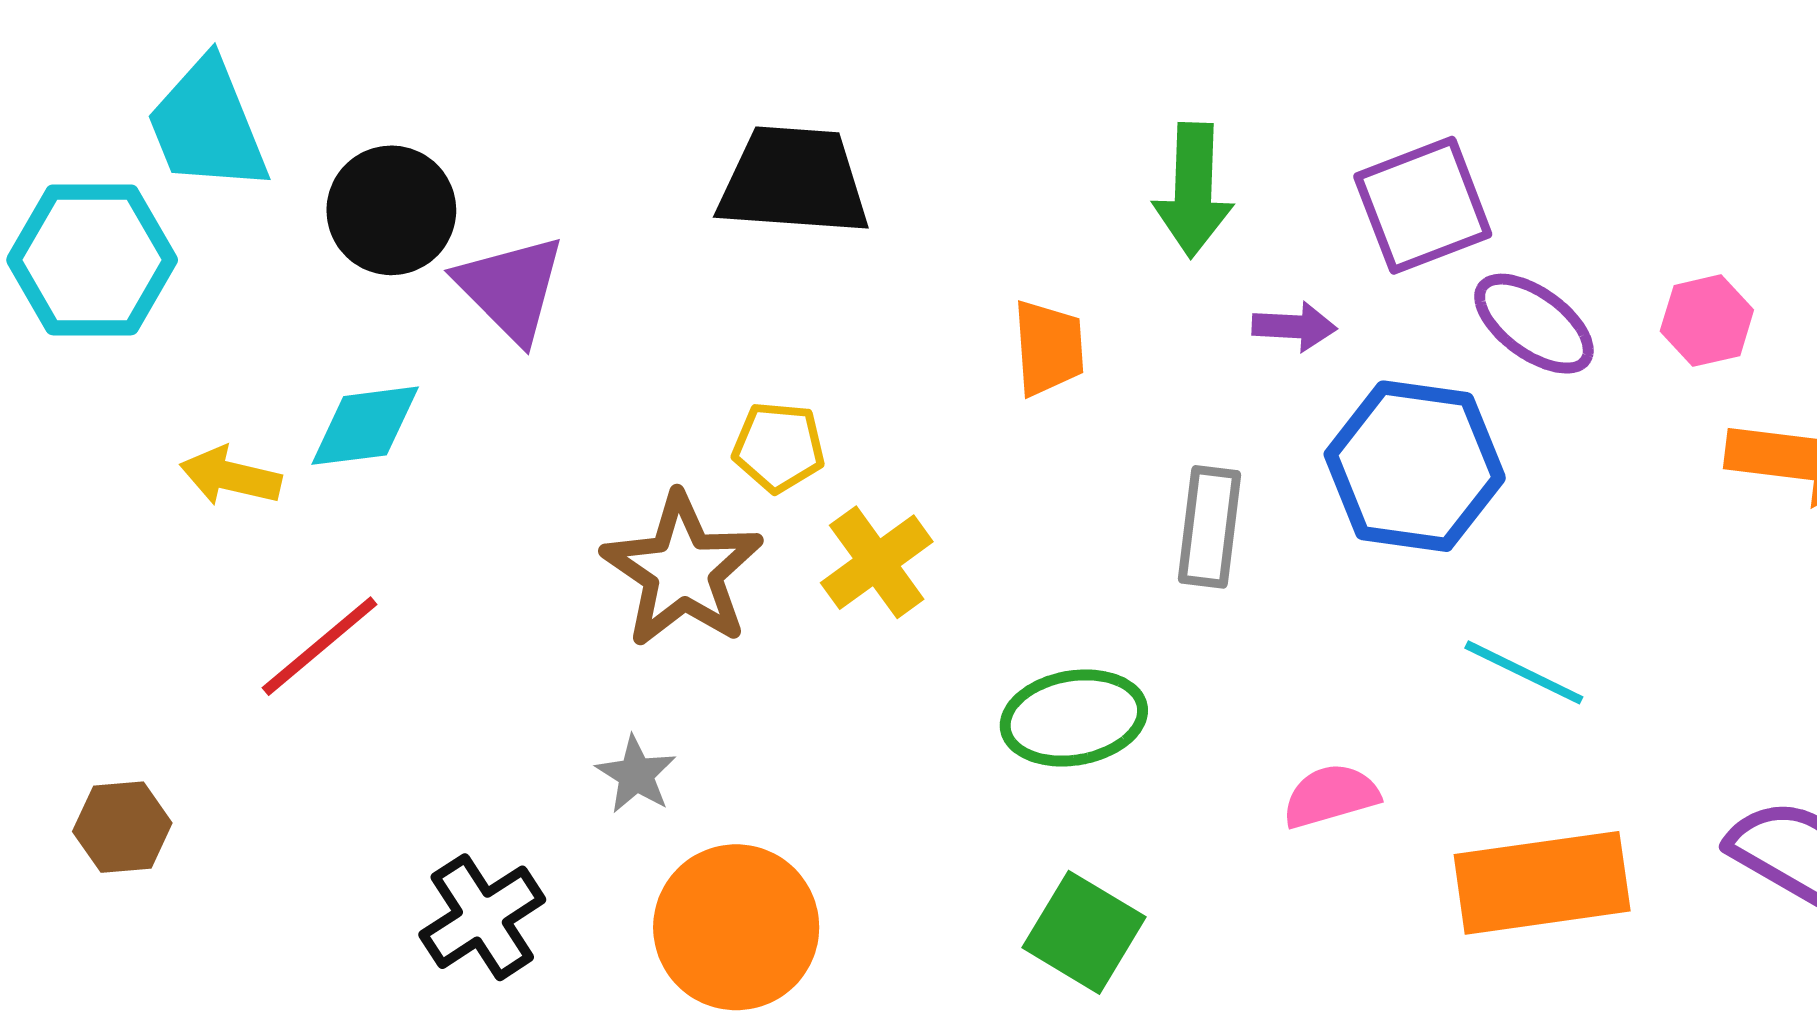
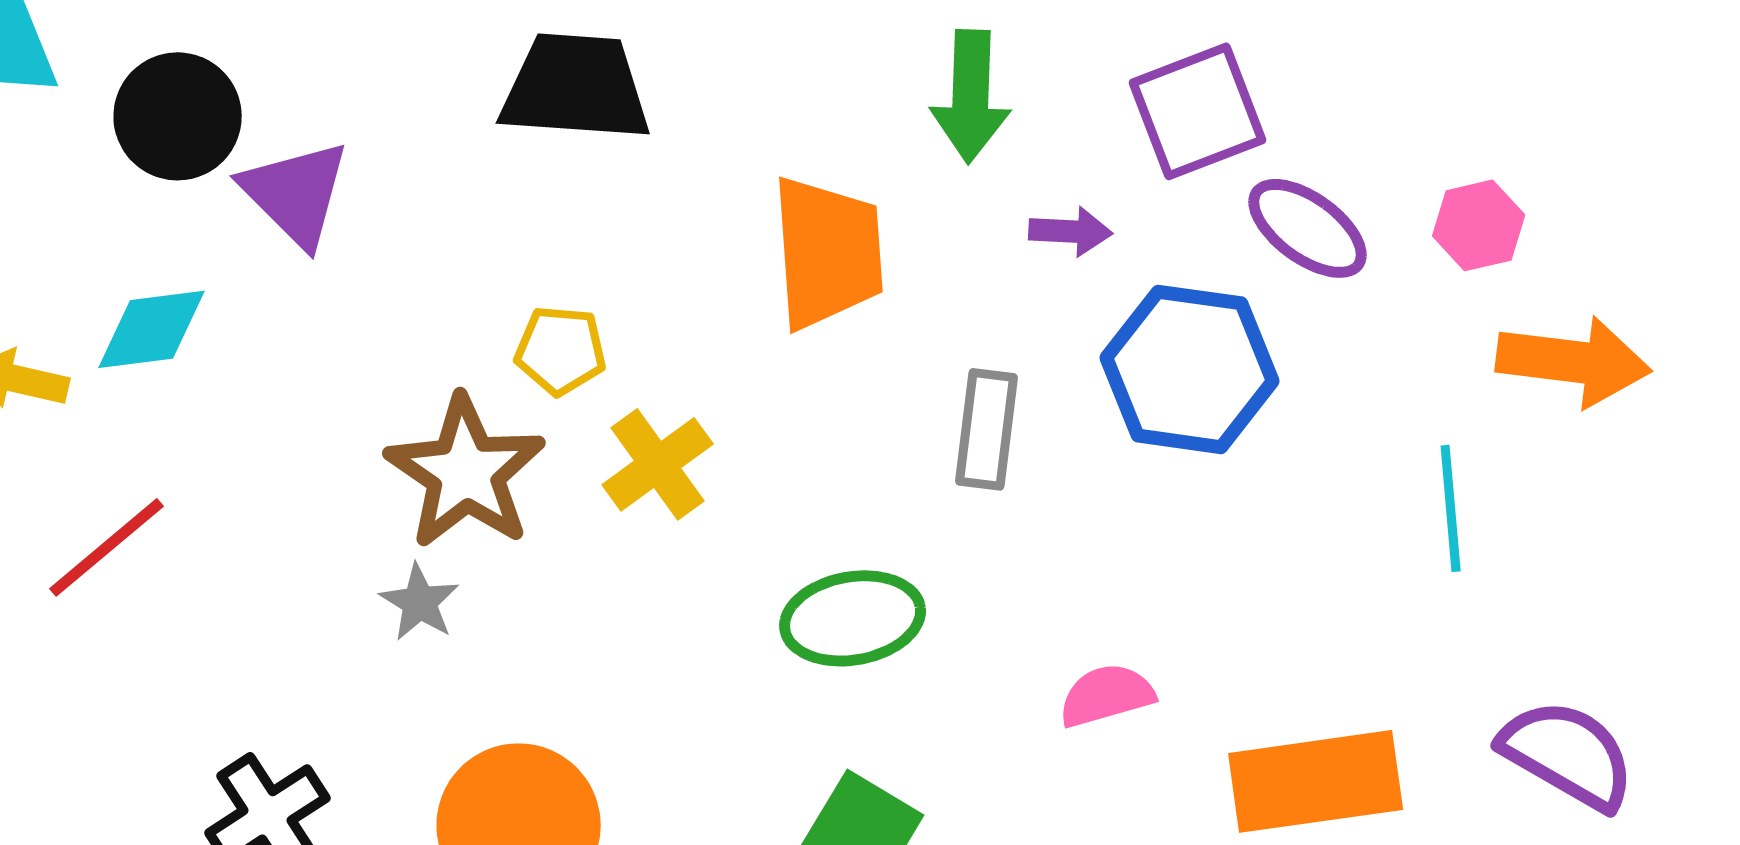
orange trapezoid: (1049, 348) -> (828, 252), size x1.6
cyan line: (1524, 672) -> (1451, 508), moved, turned 59
gray star: (636, 775) -> (420, 602), moved

